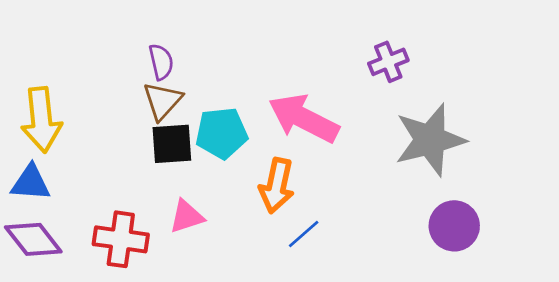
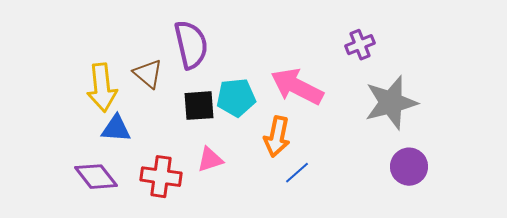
purple semicircle: (161, 62) -> (191, 45), size x1.8
brown triangle: (162, 101) -> (148, 74), moved, turned -32
blue triangle: (31, 183) -> (116, 129), moved

